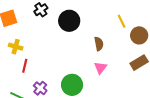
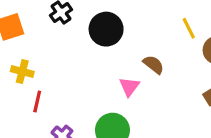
brown semicircle: (99, 44) -> (154, 64), turned -40
pink triangle: (100, 68) -> (129, 87), moved

